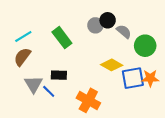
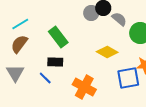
green rectangle: (62, 38) -> (58, 37), moved
blue square: (133, 78) -> (128, 78), moved
gray triangle: (33, 84) -> (15, 73), moved

